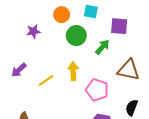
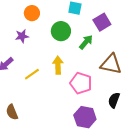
orange circle: (62, 15) -> (32, 13), moved
purple square: (119, 26) -> (102, 22), turned -36
purple star: (33, 31) -> (22, 36), moved

